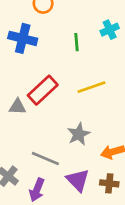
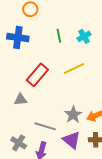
cyan cross: (110, 30) -> (84, 36), moved
gray triangle: (17, 107) -> (21, 100), moved
gray star: (79, 134) -> (73, 115), moved

